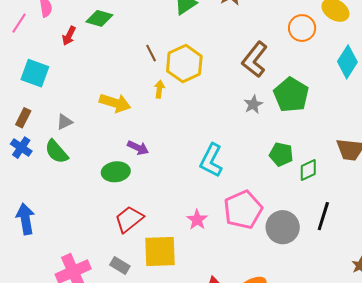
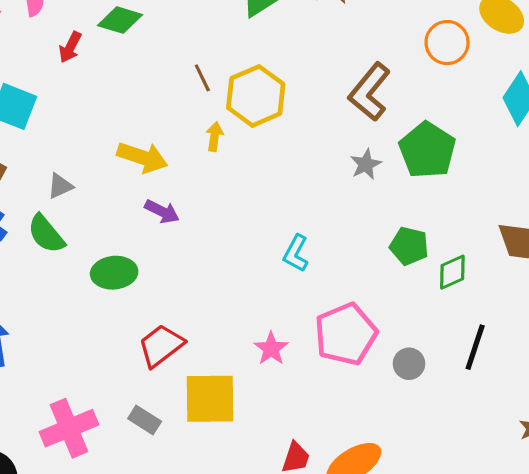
purple arrow: (138, 148) -> (162, 211), moved
cyan L-shape: (211, 160) -> (296, 253), size x0.7
green ellipse: (116, 172) -> (114, 273), moved
gray circle: (283, 227) -> (409, 364), size x0.6

